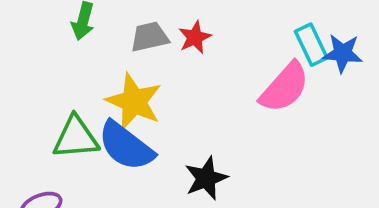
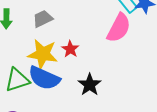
red star: (195, 37) -> (70, 49), moved

